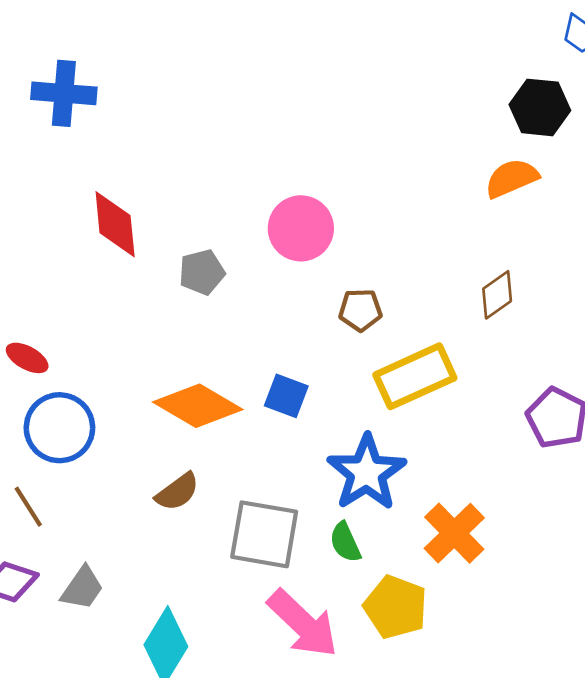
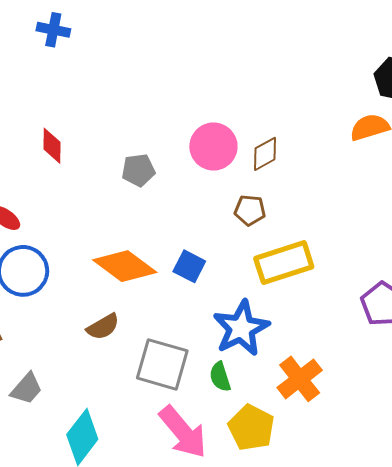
blue cross: (64, 93) -> (53, 30), size x0.7
red diamond: (115, 224) -> (52, 146), moved, size x0.7
brown diamond: (497, 295) -> (265, 154), moved

